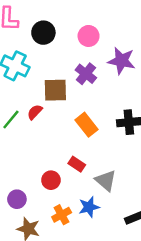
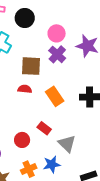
pink circle: (89, 36) -> (57, 33), moved
red semicircle: (35, 112) -> (25, 89), moved, turned 48

